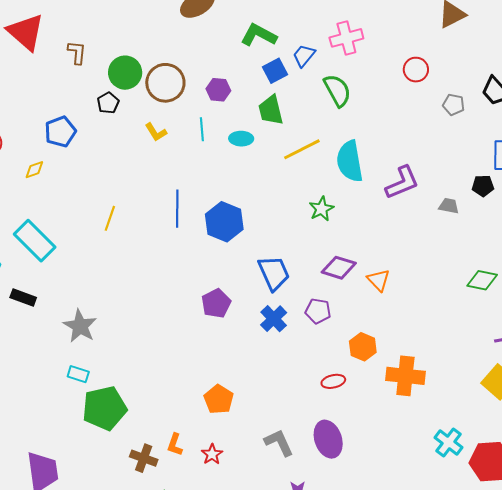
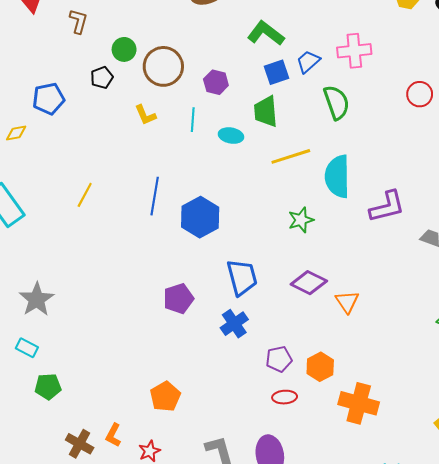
green circle: (125, 73) -> (124, 49), size x0.7
purple pentagon: (318, 311) -> (279, 359), moved, turned -30
green pentagon: (104, 408) -> (48, 387), size x0.6

